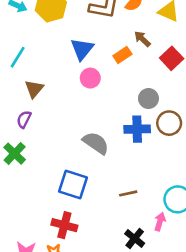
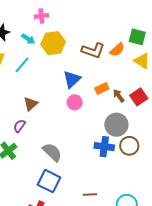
brown arrow: (142, 39) -> (119, 96), moved
cyan line: (18, 57) -> (22, 65), moved
gray circle: (148, 98) -> (116, 125), size x1.5
gray semicircle: (96, 143) -> (52, 152), moved

